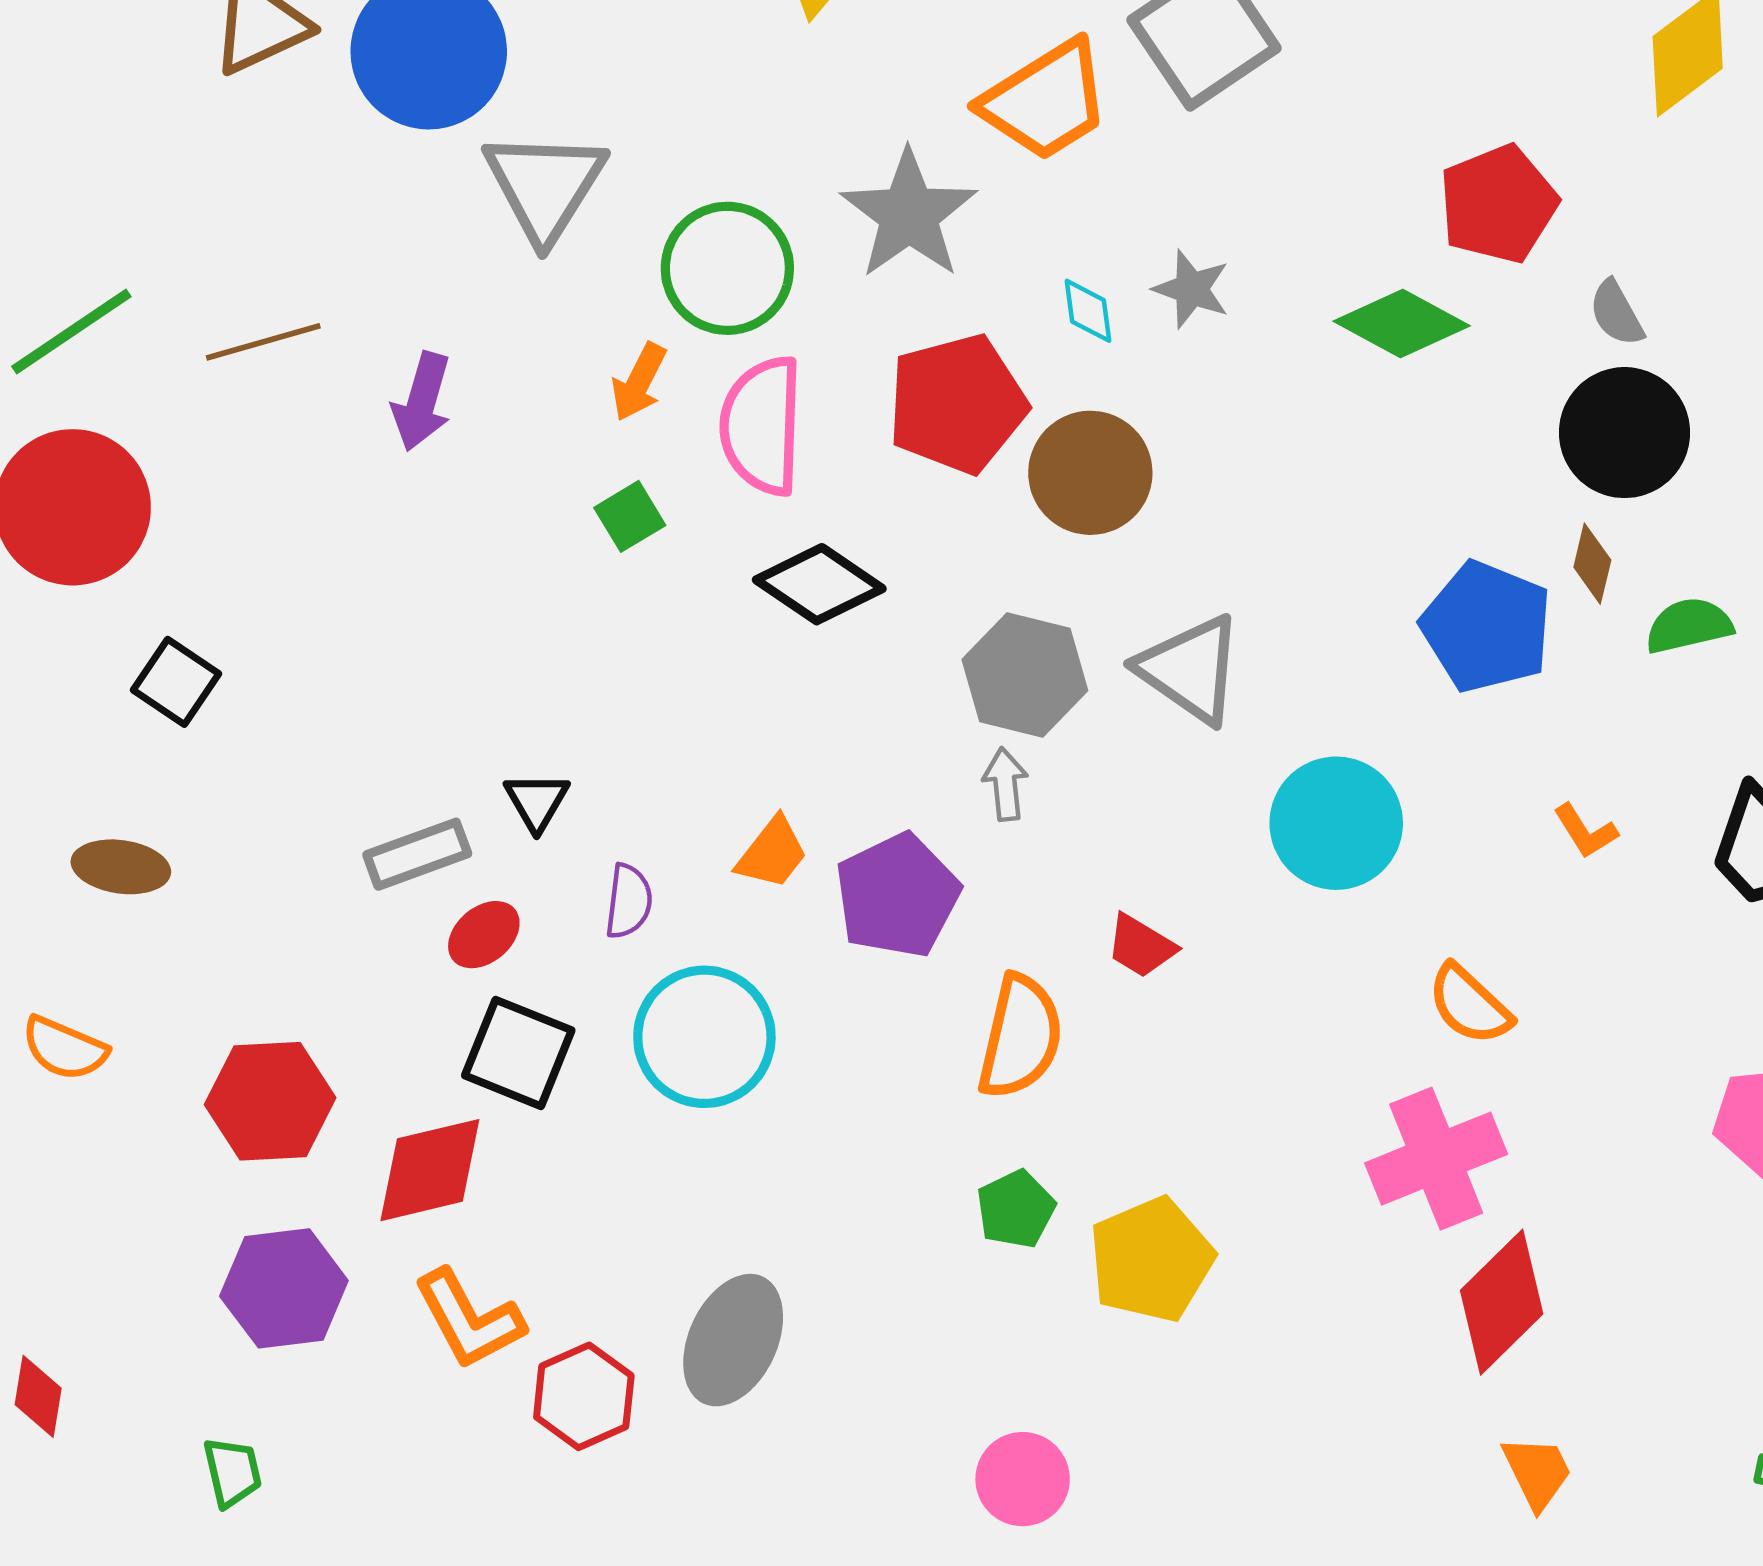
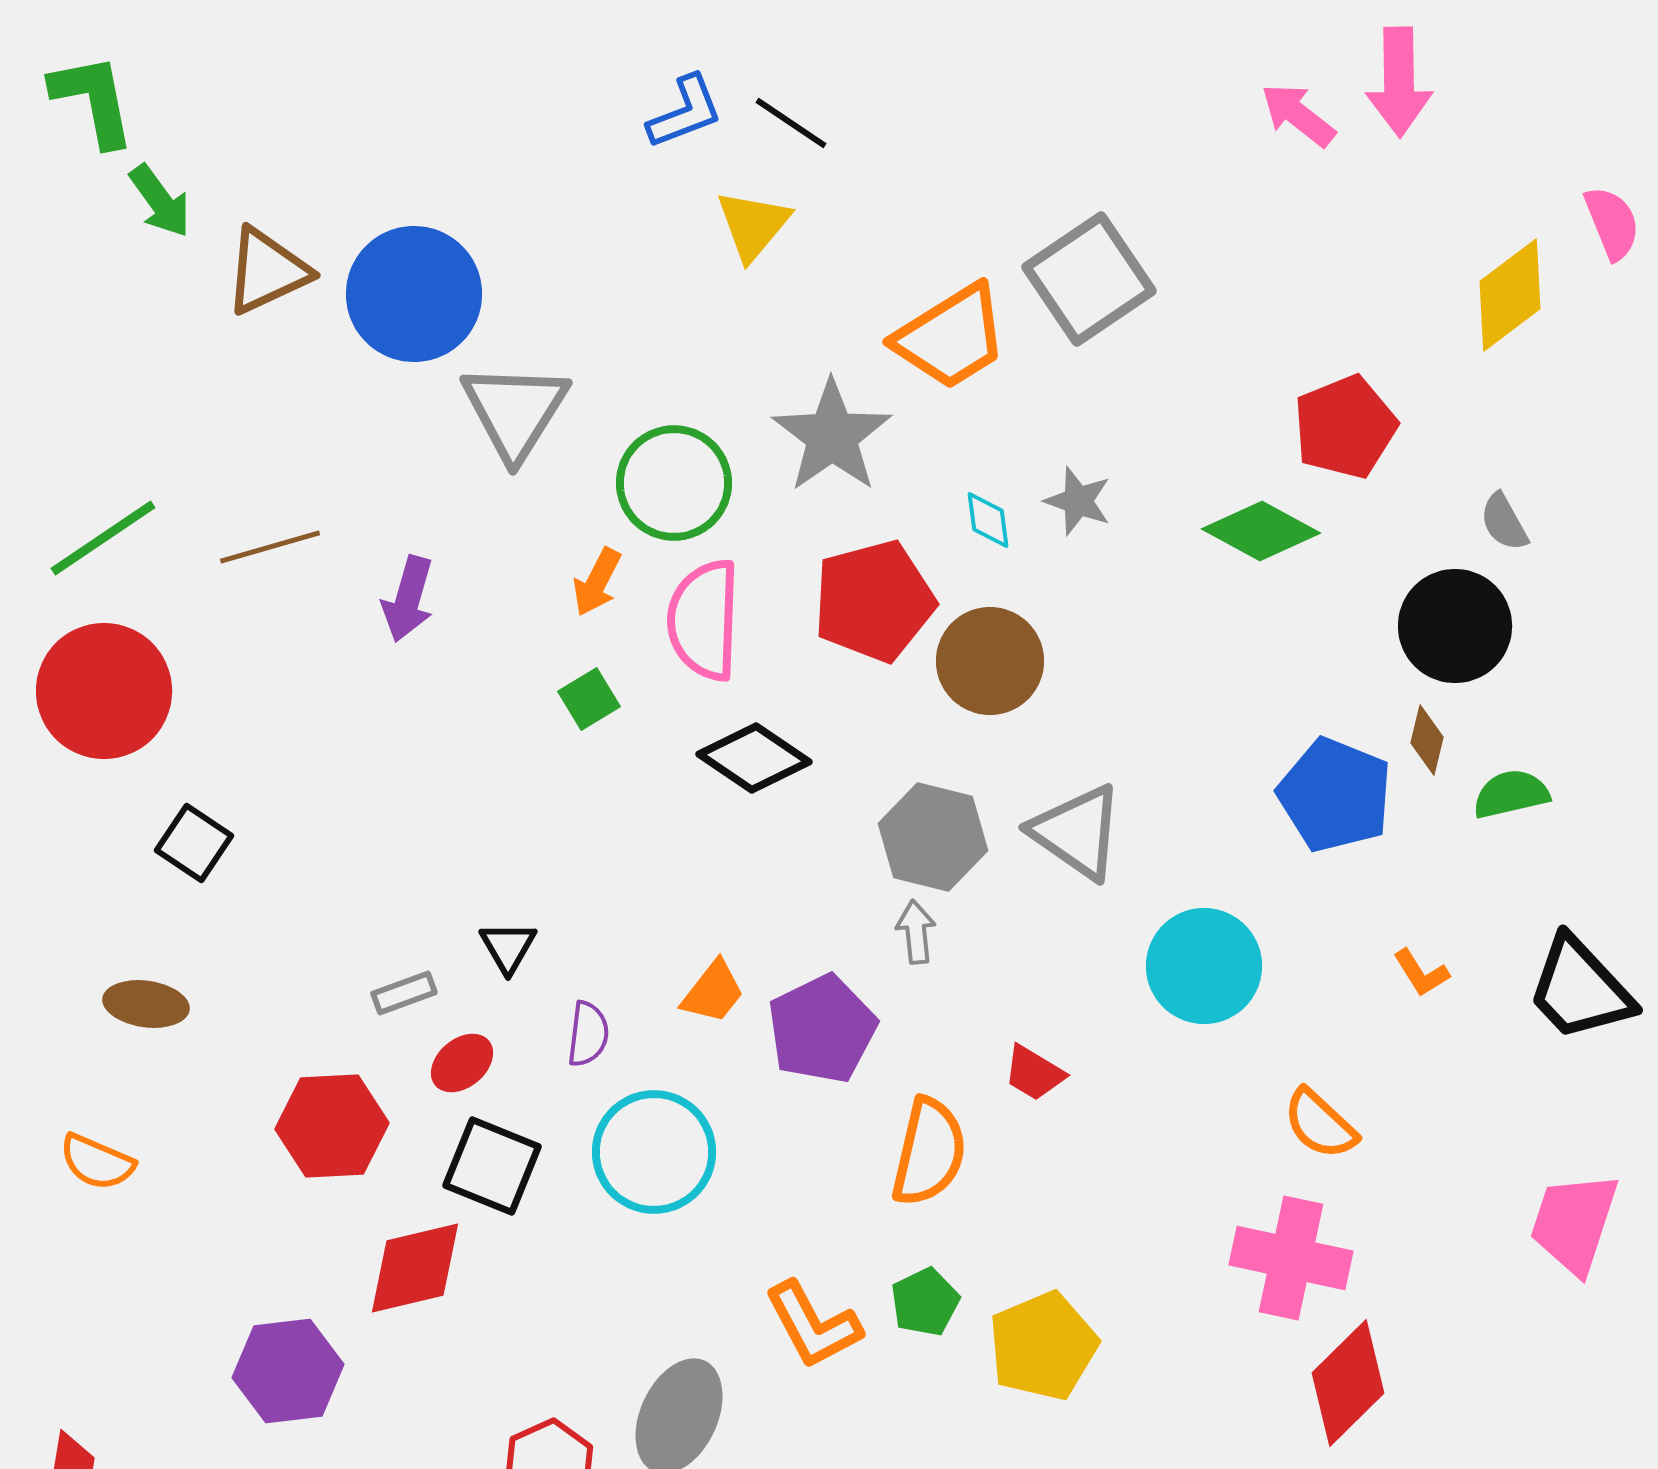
gray semicircle: (1616, 313) -> (1504, 522), moved
gray rectangle: (417, 854) -> (404, 993), size x0.7
red hexagon: (270, 1101) -> (332, 1126), moved
pink cross: (1436, 1159) -> (1291, 1258), turned 34
orange L-shape: (469, 1319) -> (813, 1325), moved

